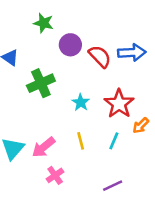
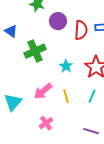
red semicircle: (100, 56) -> (81, 30), turned 48
pink arrow: (43, 147) -> (43, 91), moved
purple line: (113, 186) -> (91, 131), turned 42

